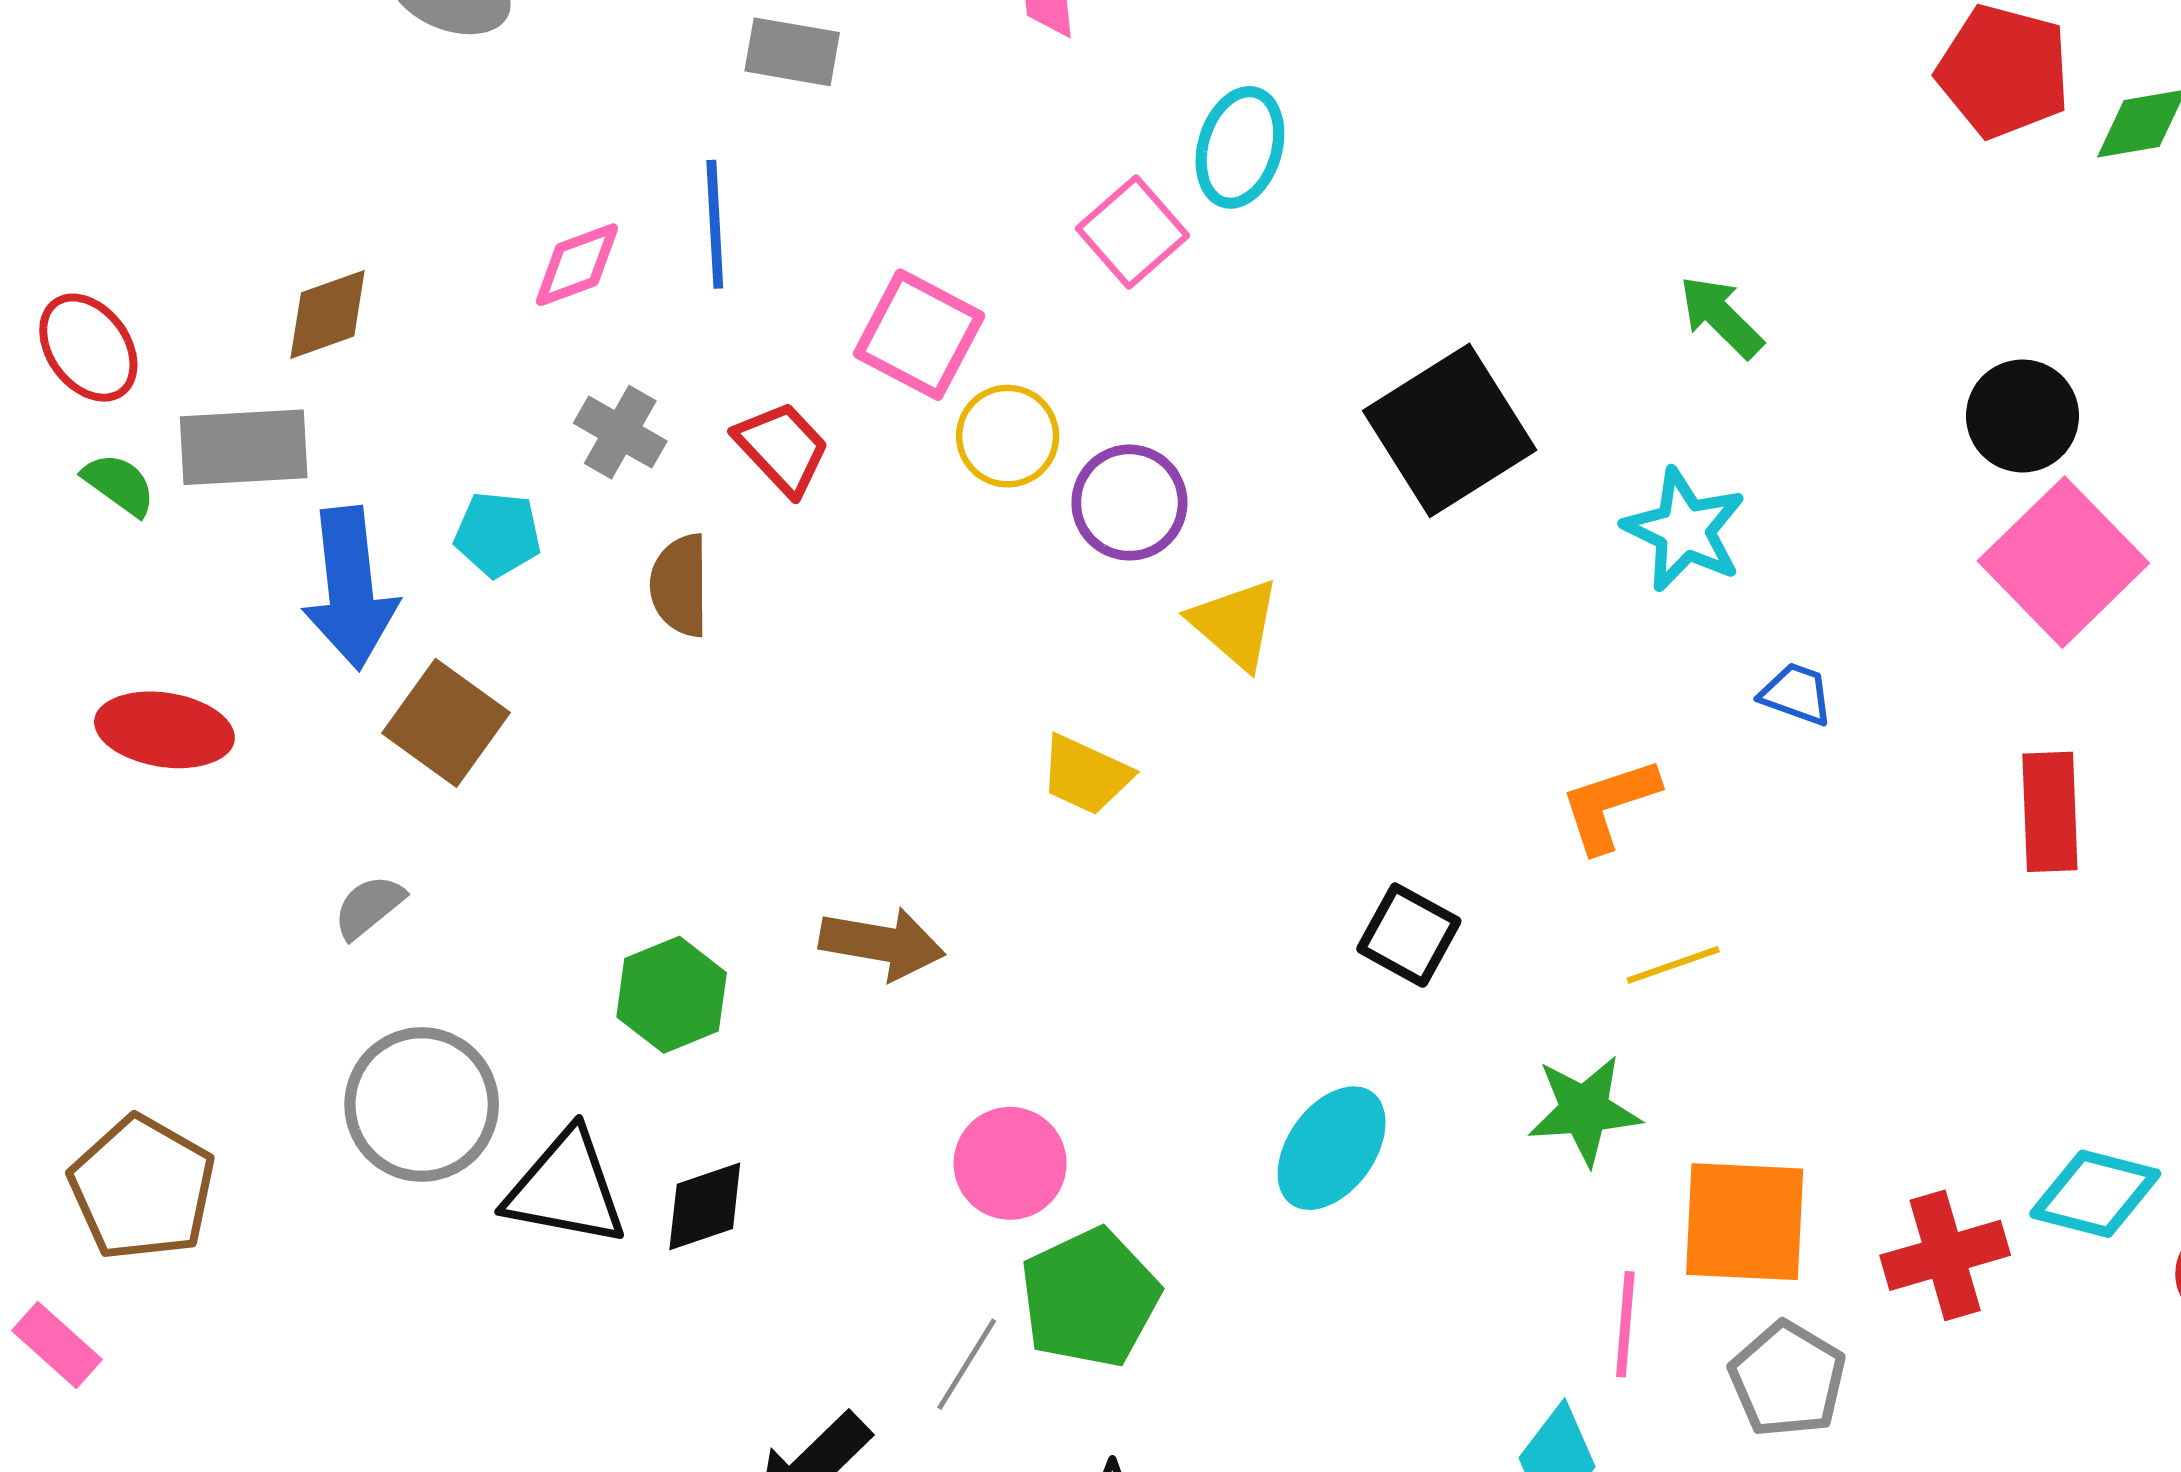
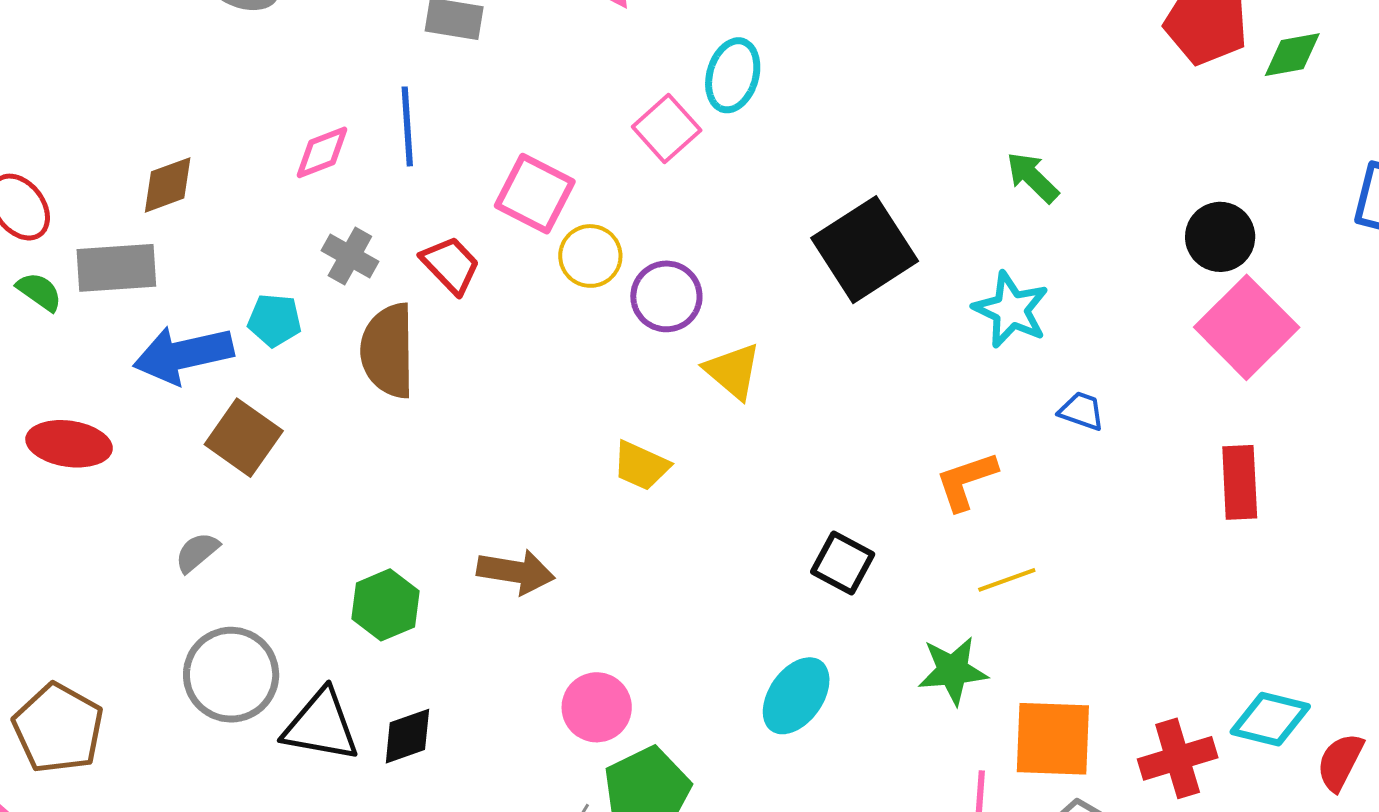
brown semicircle: (680, 585) -> (388, 351), size x1.5
blue arrow: (350, 588) -> (183, 355), turned 84

